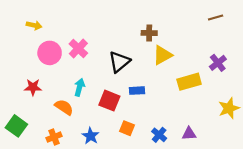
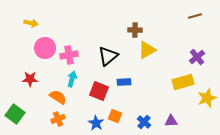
pink cross: (78, 48) -> (69, 55), moved, turned 36
yellow rectangle: (189, 82) -> (183, 82), moved
blue star: (91, 136) -> (96, 123), moved
orange cross: (54, 137) -> (58, 119), moved

